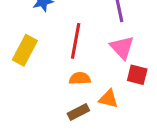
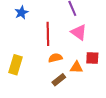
yellow rectangle: (25, 50) -> (15, 65), moved
red square: (137, 75) -> (92, 58), moved

